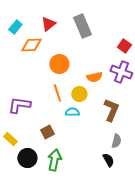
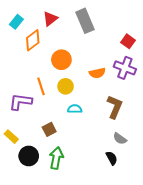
orange diamond: (31, 45) -> (33, 40), turned -35
orange line: (57, 93) -> (41, 86), moved
yellow circle: (79, 94) -> (66, 86), moved
gray semicircle: (116, 141) -> (120, 139), turned 112

